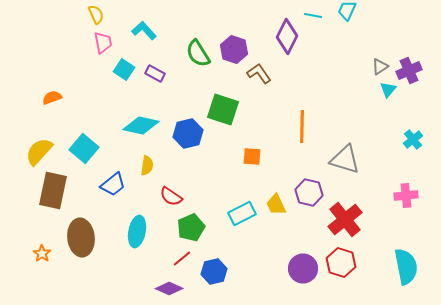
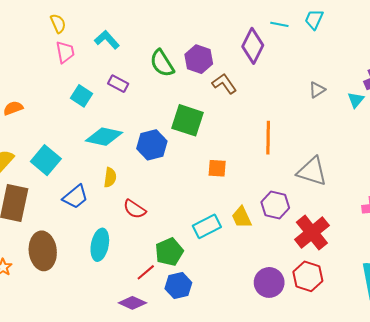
gray triangle: (380, 66) -> (317, 90), moved
cyan square: (124, 70) -> (81, 96), moved
green pentagon: (191, 228) -> (169, 252), moved

